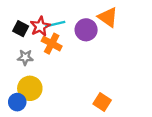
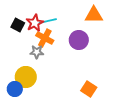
orange triangle: (108, 17) -> (94, 15), turned -36
purple circle: (86, 30) -> (79, 40), moved
gray star: (25, 57) -> (37, 52), moved

